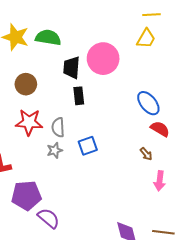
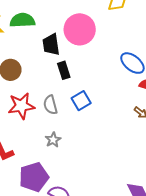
blue square: (88, 146) -> (81, 101), moved
gray star: (55, 150) -> (53, 140), moved

